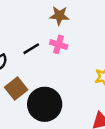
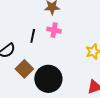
black line: (31, 49) -> (33, 36), turned -40

